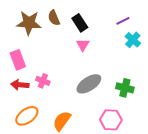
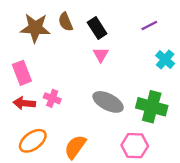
cyan cross: (133, 40) -> (165, 59), moved
gray ellipse: (89, 84) -> (108, 102), turned 60
green cross: (125, 88) -> (152, 107), size x1.4

